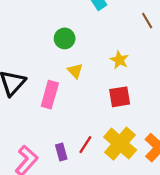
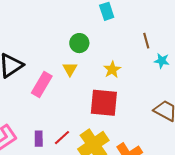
green circle: (65, 38) -> (79, 43), moved
red square: (120, 97) -> (104, 103), size x1.4

